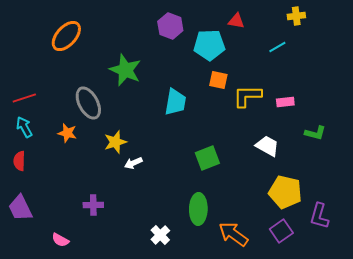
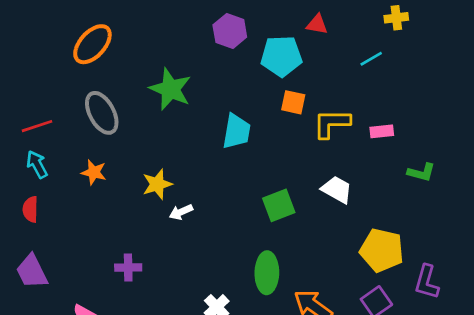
gray ellipse: (88, 103) -> (102, 113), moved
white trapezoid: (267, 146) -> (337, 190), moved

